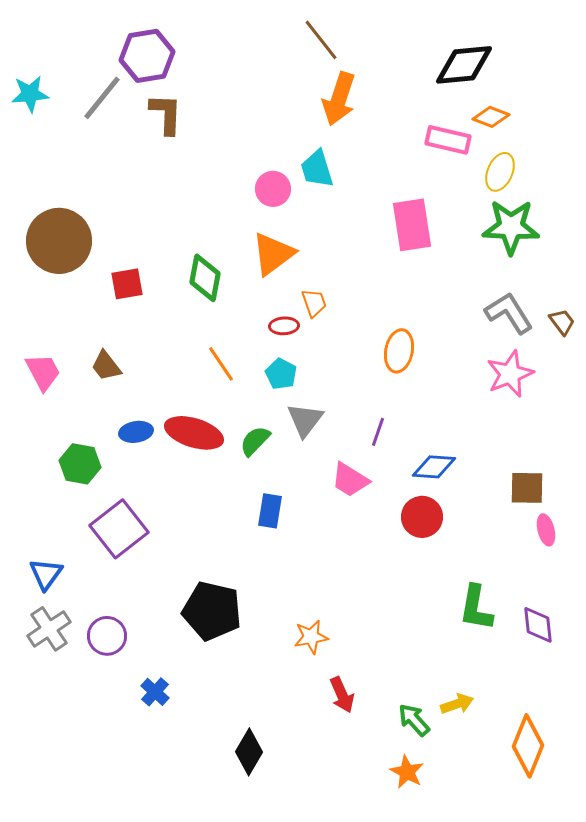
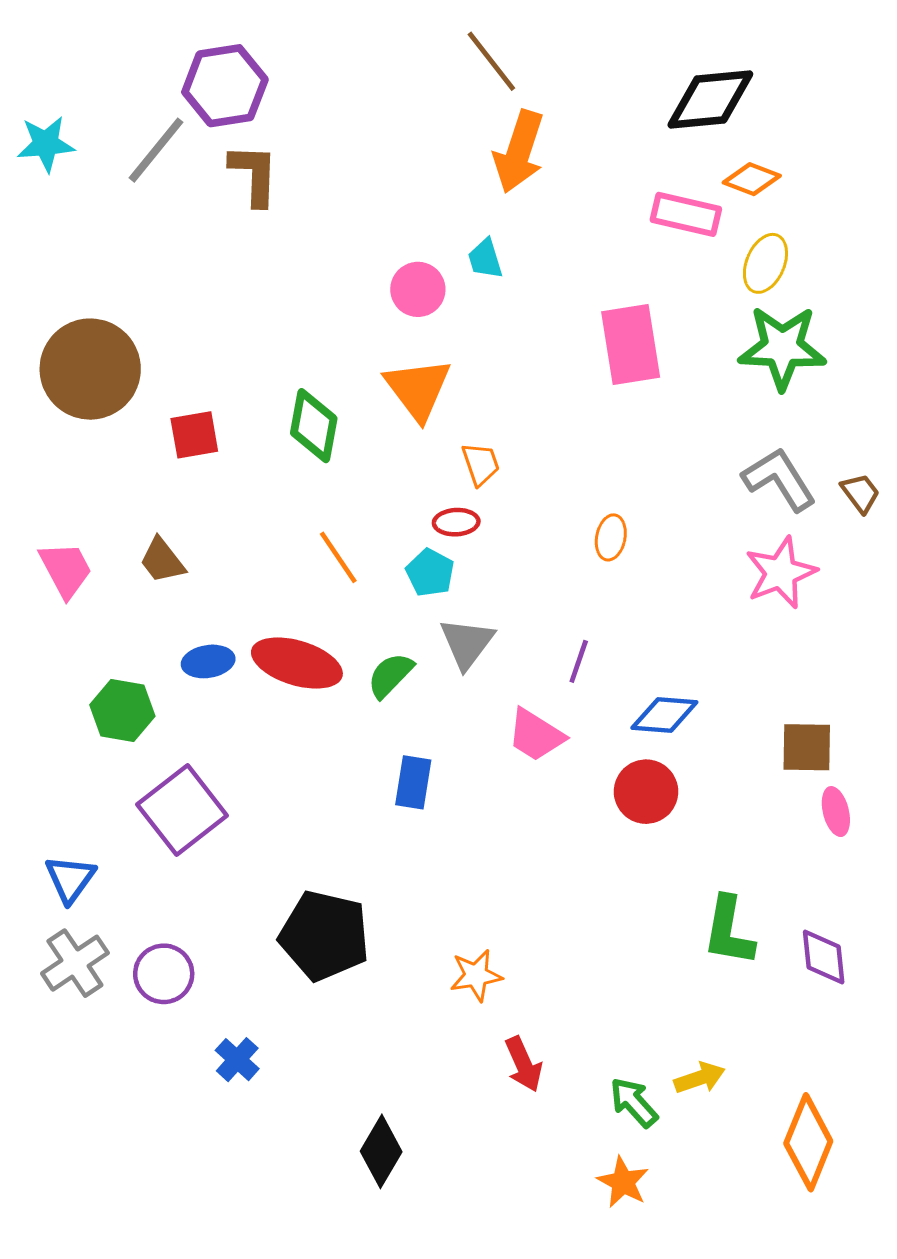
cyan trapezoid: (317, 169) -> (485, 259), size x0.7
orange triangle: (273, 254) -> (418, 389), turned -30
red ellipse: (284, 326) -> (456, 522), moved
orange ellipse: (399, 351) -> (611, 537), size x0.7

